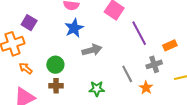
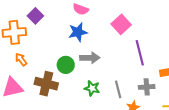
green circle: (55, 65) -> (66, 65), moved
brown cross: (56, 86) -> (46, 84), size x1.6
green star: (97, 89) -> (92, 88), moved

